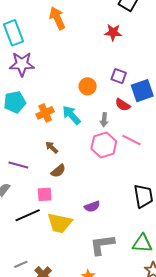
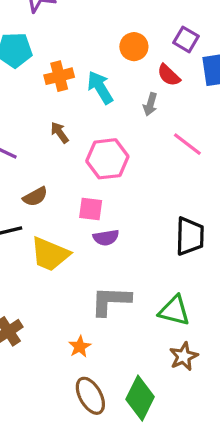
red semicircle: (123, 105) -> (169, 75), moved
pink hexagon: (104, 145) -> (107, 159), moved
brown semicircle: (58, 171) -> (35, 197), moved
pink square: (45, 194) -> (91, 209), moved

